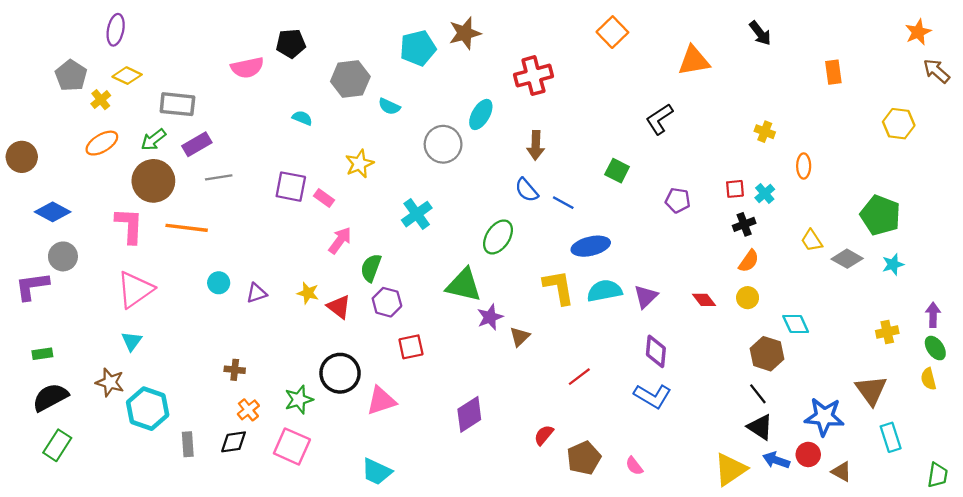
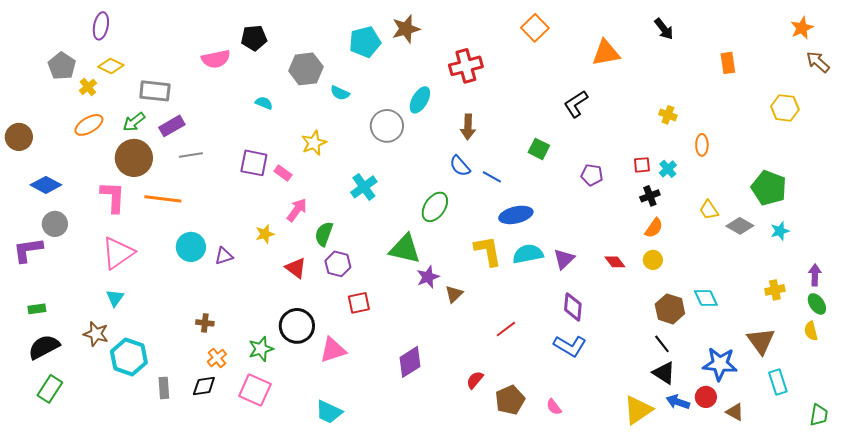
cyan circle: (219, 283) -> (191, 247), size x1.5
yellow star: (308, 293) -> (265, 234), moved, turned -30
cyan diamond: (796, 324) -> (706, 298), moved

